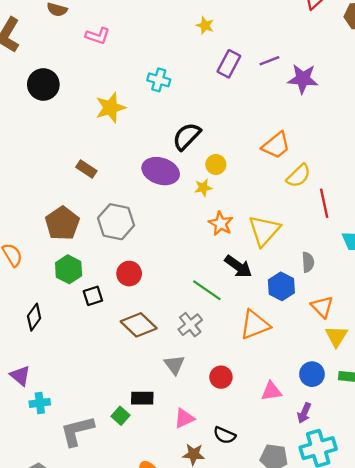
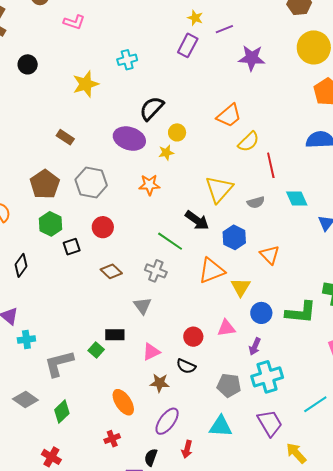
yellow star: (205, 25) -> (195, 18), moved
purple line: (269, 61) -> (224, 29), moved
cyan cross: (159, 80) -> (127, 60), turned -30
black circle: (43, 84) -> (28, 64), size x0.7
orange star: (221, 224) -> (149, 185), moved, turned -30
gray semicircle: (308, 262) -> (256, 202), moved, turned 78
brown diamond: (139, 325) -> (111, 271), size x0.7
gray cross: (190, 325) -> (156, 271), turned -30
yellow triangle: (336, 336) -> (241, 287), moved
red circle: (221, 377) -> (193, 337), moved

